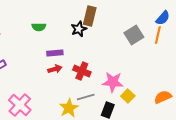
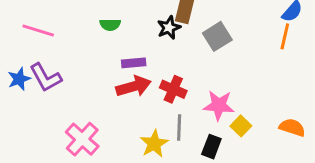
gray square: (134, 35) -> (217, 36), moved
red arrow: (55, 69) -> (134, 86), size x1.6
gray line: (86, 97) -> (179, 127), turned -72
orange semicircle: (163, 97) -> (292, 127), turned 42

